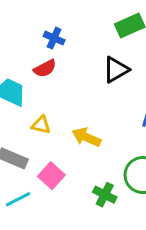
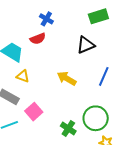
yellow triangle: (41, 125) -> (23, 76), moved
yellow arrow: (86, 137) -> (67, 78), moved

